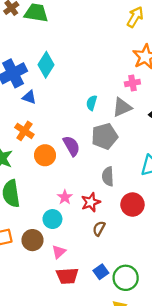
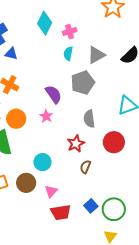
cyan diamond: (46, 65) -> (45, 23), moved
pink cross: (132, 83) -> (70, 32), moved
orange circle: (45, 155) -> (16, 119), moved
pink star: (65, 197) -> (46, 116), moved

